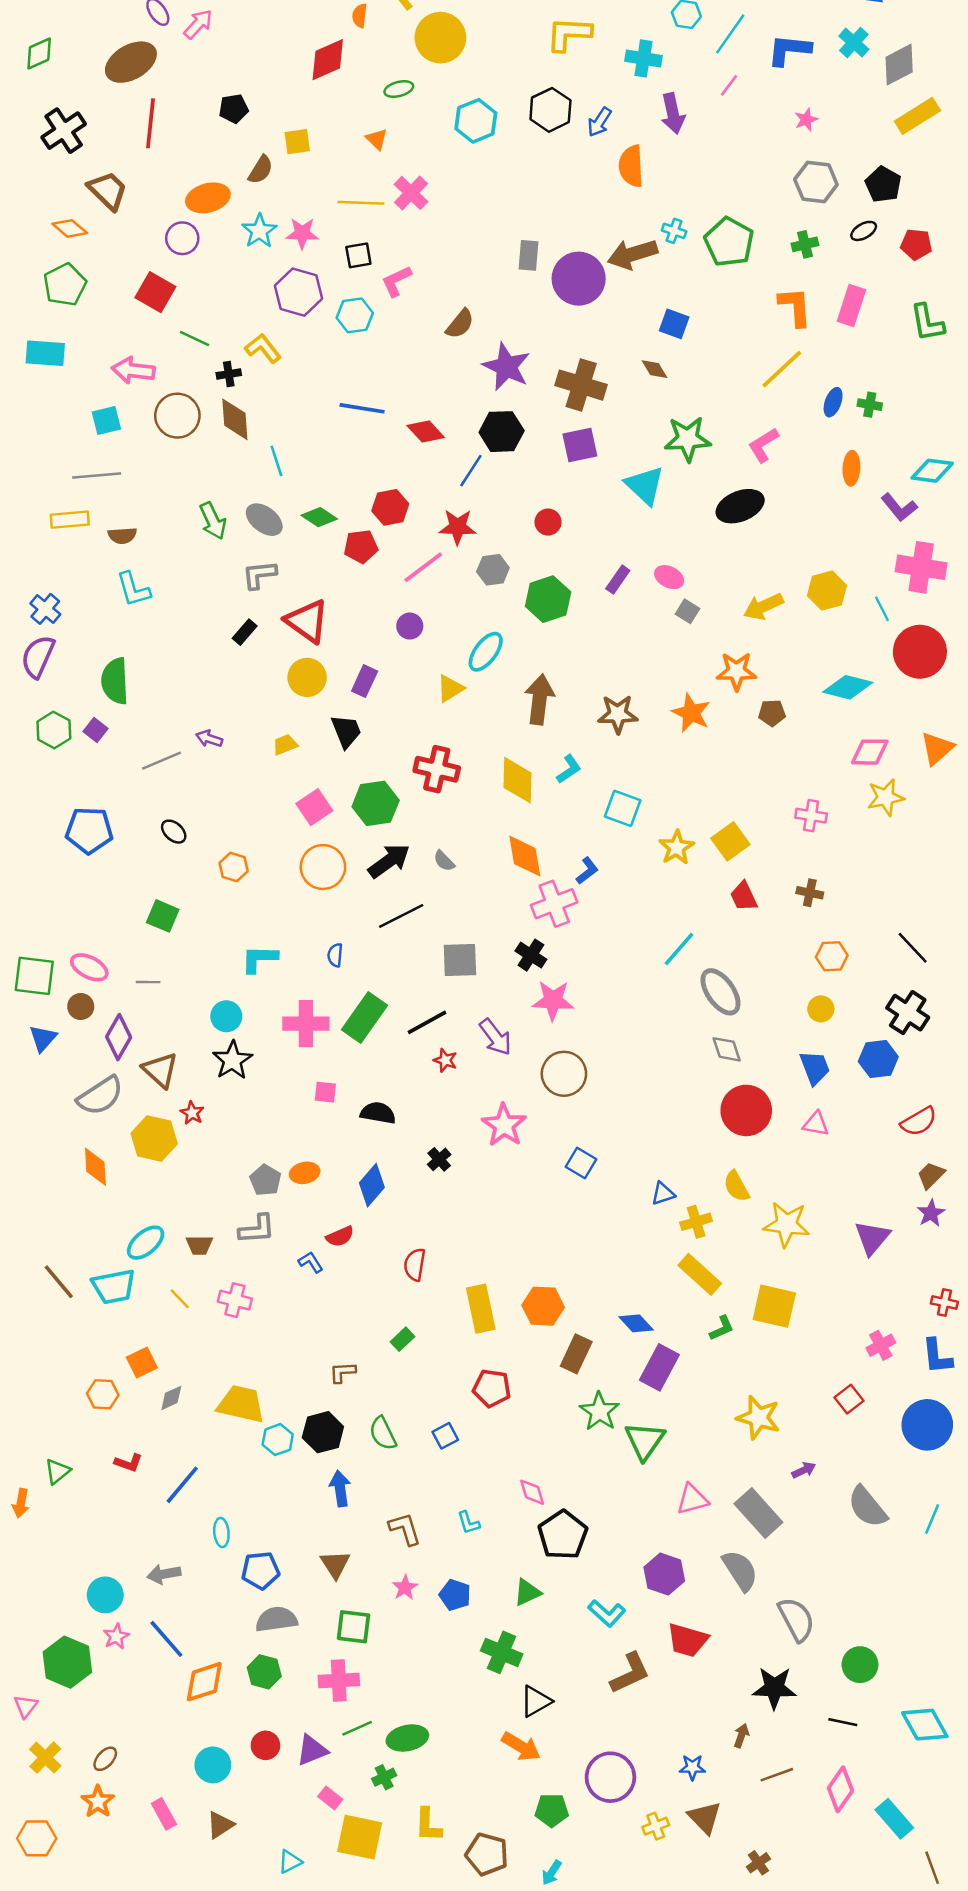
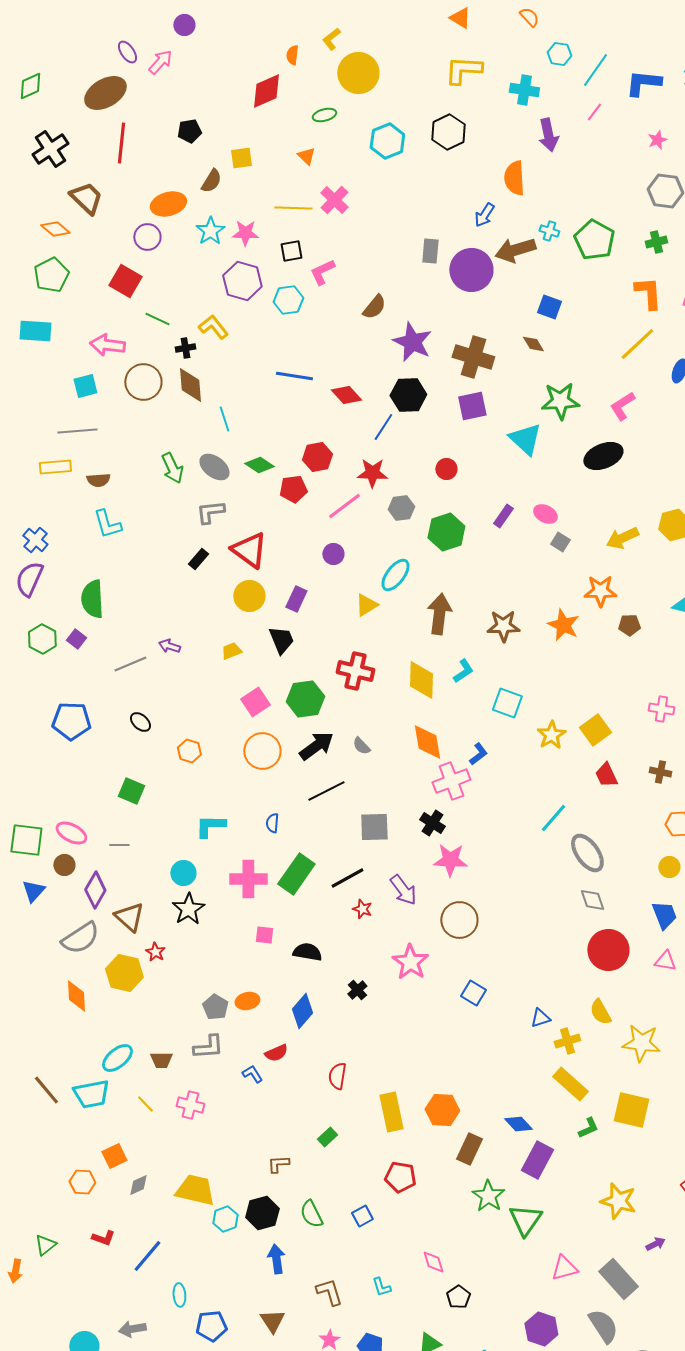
blue arrow: (599, 122) -> (484, 215), moved
black pentagon: (563, 1535) -> (458, 1297), size x0.6

